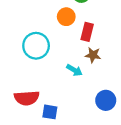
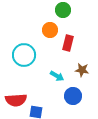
brown star: (93, 55) -> (82, 70), moved
blue circle: (106, 100) -> (73, 96), moved

